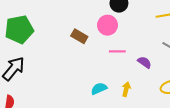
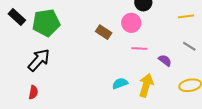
yellow arrow: (126, 89) -> (146, 85), size x1.6

